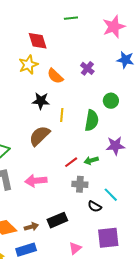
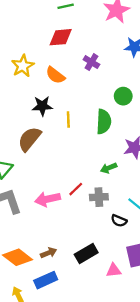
red diamond: (38, 41) -> (61, 37), moved, turned -70
brown semicircle: (39, 136) -> (29, 139), moved
red line: (71, 162) -> (76, 189), moved
black rectangle: (57, 220) -> (86, 253), moved
pink triangle: (75, 248) -> (114, 270), moved, turned 40

